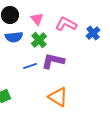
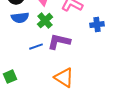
blue cross: (93, 33) -> (97, 25), moved, turned 32

